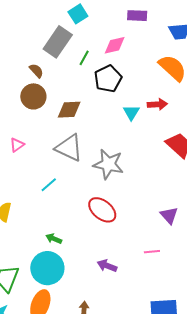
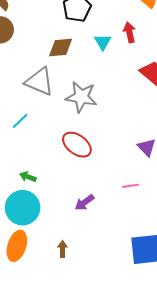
red arrow: (157, 104) -> (129, 32), turned -96
brown diamond: (69, 110) -> (61, 48), moved
purple arrow: (107, 266) -> (84, 202), turned -54

